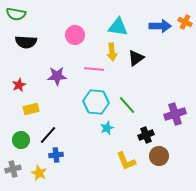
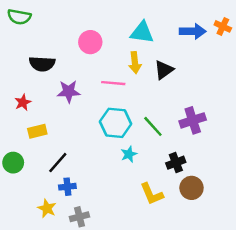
black semicircle: (26, 42) -> (42, 64), moved
purple cross: (175, 114) -> (193, 120), moved
green circle: (21, 140) -> (13, 163), moved
gray cross: (13, 169) -> (79, 217), moved

